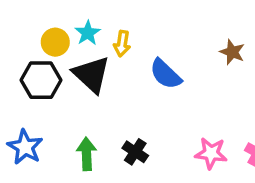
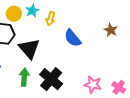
black triangle: (92, 74) -> (29, 49), moved
black cross: (135, 152) -> (51, 79), size x1.6

